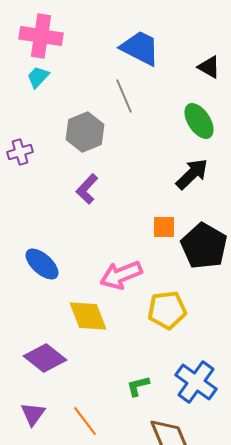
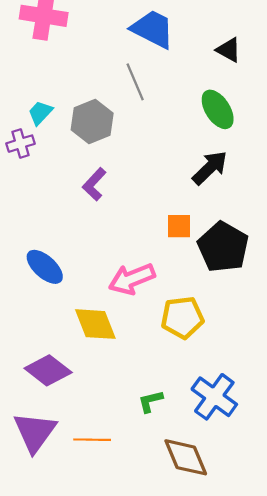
cyan trapezoid: (38, 77) -> (40, 113), moved
purple triangle: (33, 414) -> (35, 432), size x1.6
orange line: (85, 421) -> (92, 440), turned -52

